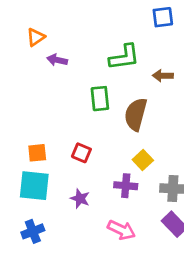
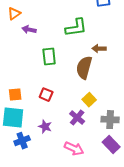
brown arrow: (163, 76) -> (99, 49), moved
green rectangle: (100, 99) -> (49, 57), moved
purple cross: (126, 186) -> (77, 118), turned 35
blue cross: (33, 231) -> (22, 141), moved

